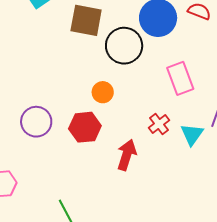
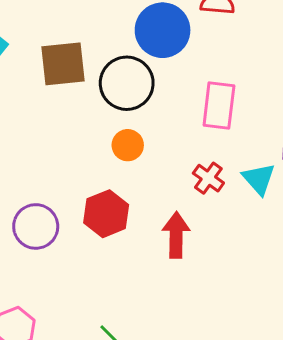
pink rectangle: (180, 78) -> (219, 105), turned 44
orange circle: (103, 92) -> (128, 145), moved

